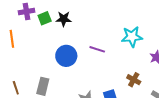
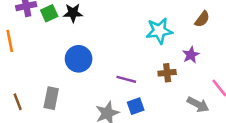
purple line: (97, 49) -> (126, 79), moved
brown cross: (134, 80) -> (167, 73), moved, turned -32

